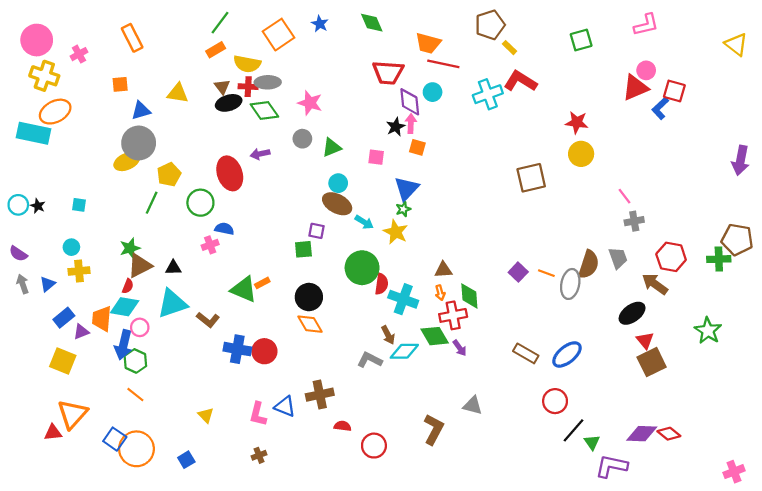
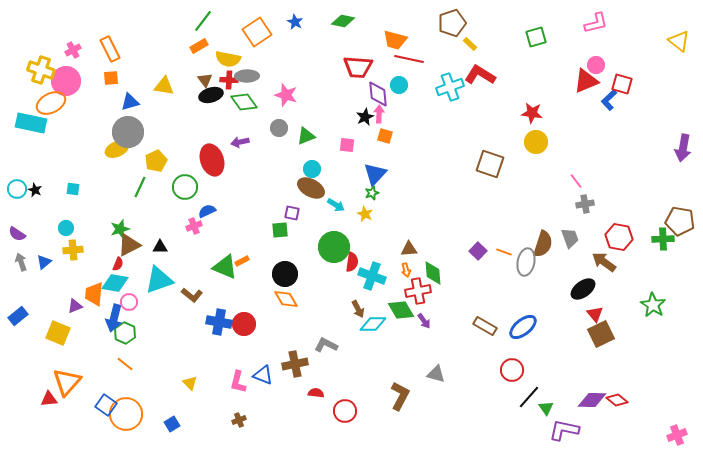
green diamond: (372, 23) -> (343, 21), turned -55
orange rectangle: (132, 38) -> (110, 49), moved
pink circle: (37, 40) -> (66, 81), moved
brown square: (531, 178) -> (490, 164), turned 32
blue semicircle: (224, 229) -> (207, 211), turned -36
yellow star: (396, 232) -> (365, 214), size x0.7
blue rectangle: (64, 318) -> (18, 316), moved
gray L-shape: (370, 360) -> (326, 345), moved

